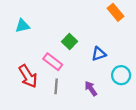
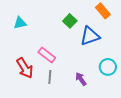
green square: (70, 41) -> (70, 21), moved
blue triangle: (99, 54) -> (90, 36), moved, size x1.5

